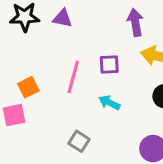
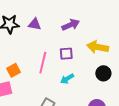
purple arrow: (135, 22) -> (71, 25), moved, turned 78
cyan arrow: (109, 103) -> (67, 79), turned -56

